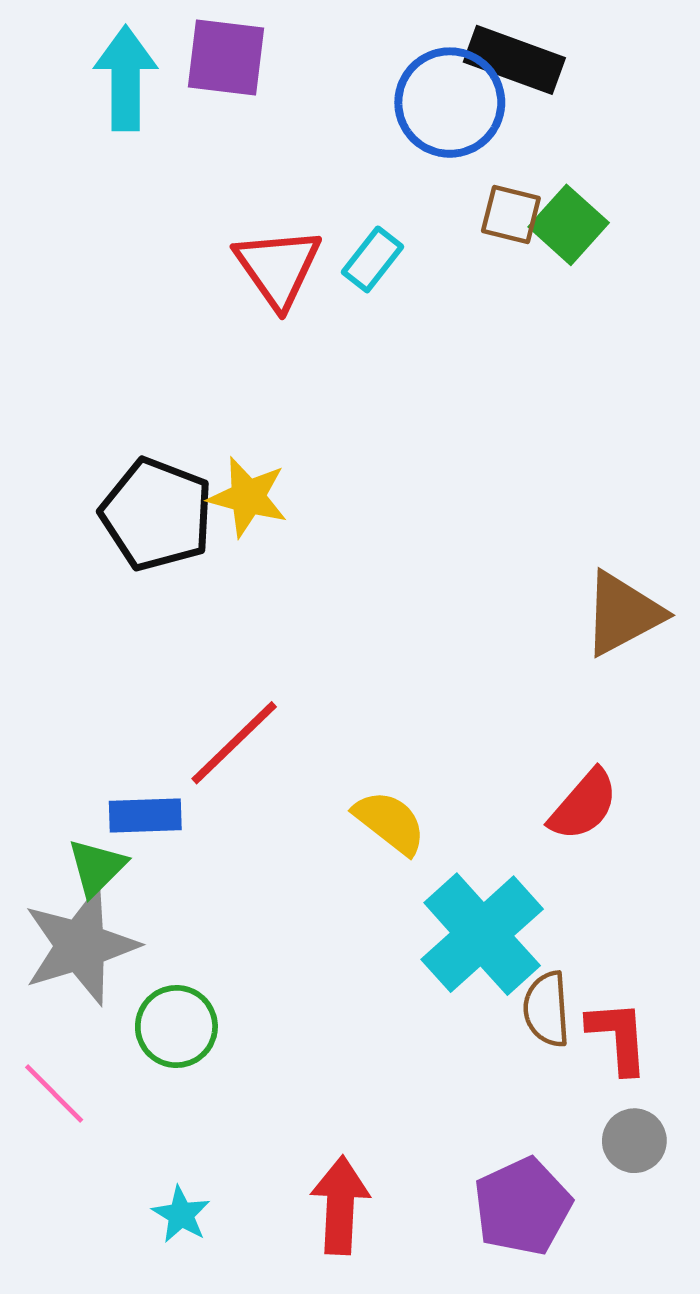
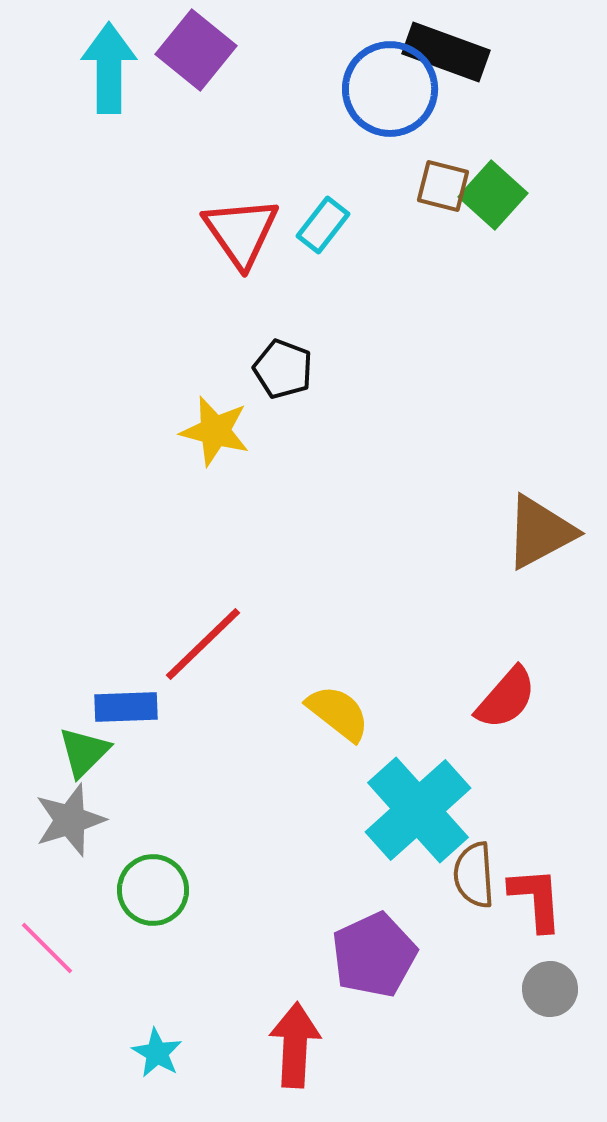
purple square: (226, 58) -> (196, 50), turned 32
black pentagon: (157, 514) -> (283, 369), moved, size x0.6
gray star: (81, 946) -> (70, 820), size x0.7
purple pentagon: (522, 1206) -> (374, 955), moved

